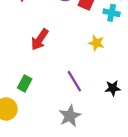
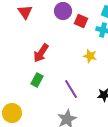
green rectangle: (25, 83) -> (37, 80), moved

